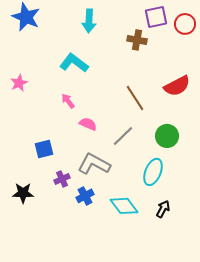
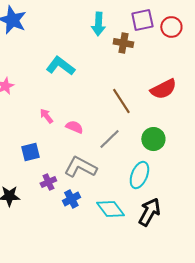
cyan arrow: (89, 21) -> (98, 24), moved
pink arrow: (68, 101) -> (46, 116), moved
black arrow: (163, 209) -> (149, 212), size x1.6

